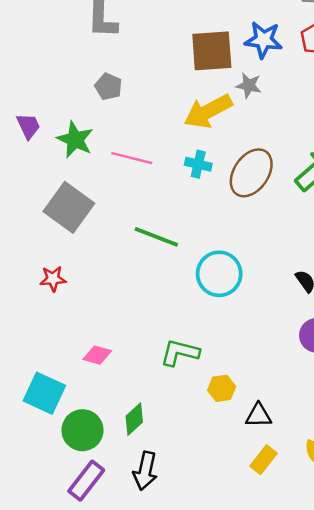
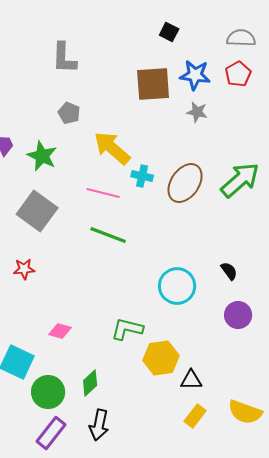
gray star: (249, 85) -> (197, 112), moved
yellow arrow: (208, 111) -> (112, 148), moved, turned 69
pink line: (132, 158) -> (103, 193), moved
cyan circle: (219, 274) -> (177, 286), moved
yellow hexagon: (222, 388) -> (161, 358), size x1.6

